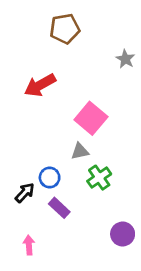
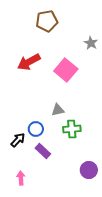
pink square: (91, 118) -> (66, 70), moved
green cross: (99, 178) -> (72, 129), turned 30

